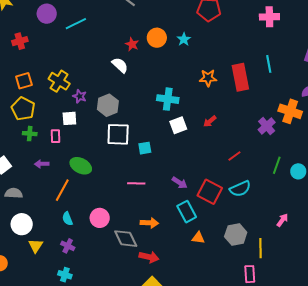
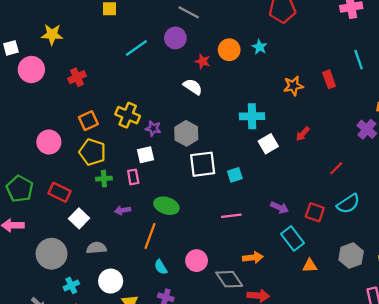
purple circle: (47, 14) -> (175, 38), moved
red rectangle: (240, 77) -> (329, 79), size x0.6
red square: (210, 192) -> (315, 212), size x0.7

